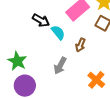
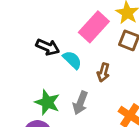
green star: (17, 61) -> (47, 102), moved

